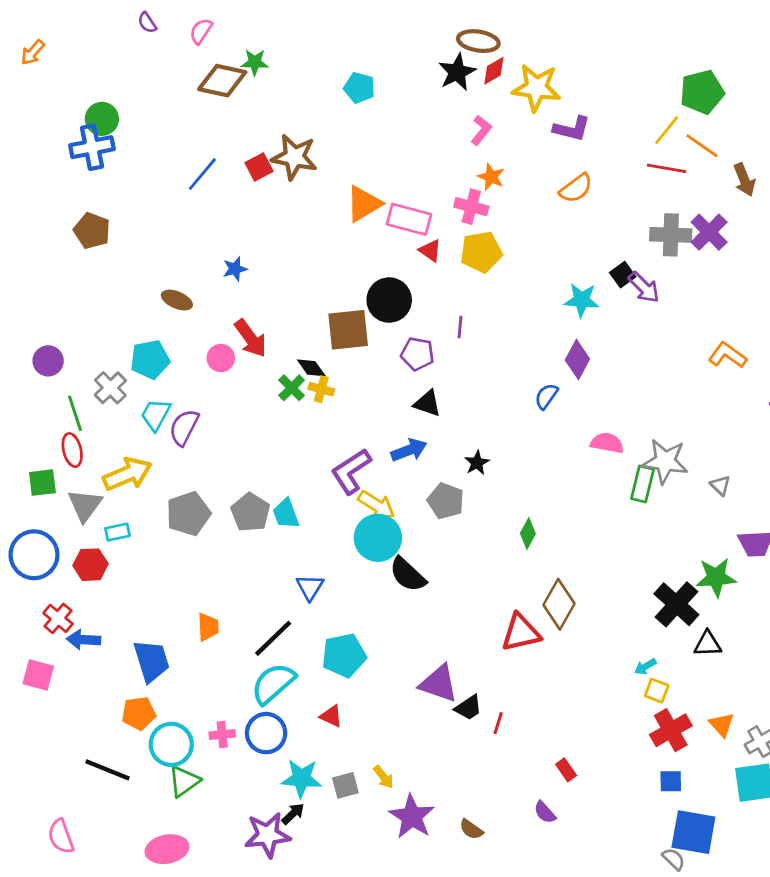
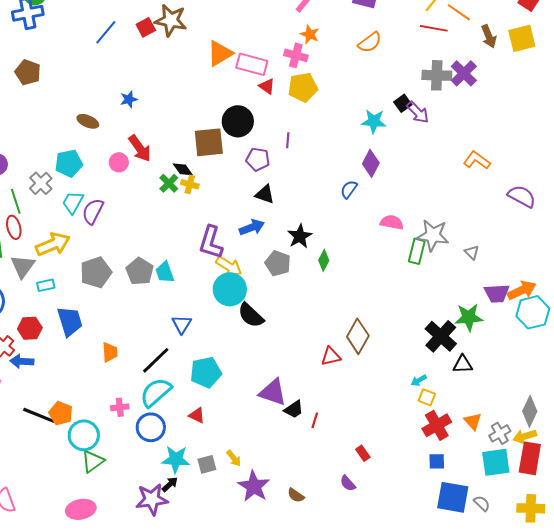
black star: (477, 463) -> (300, 236), size x1.4
purple L-shape: (351, 471) -> (211, 242), turned -40
green diamond: (528, 534) -> (324, 260), moved
red hexagon: (91, 565) -> (30, 328), moved
red triangle: (521, 633) -> (331, 356), size x0.7
blue trapezoid: (151, 661) -> (70, 321), moved
orange pentagon: (139, 713) -> (61, 413), turned 30
pink cross: (222, 734) -> (120, 407), moved
black line: (108, 770) -> (39, 415), moved
gray semicircle: (674, 859) -> (482, 503), moved

